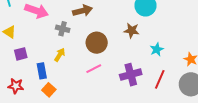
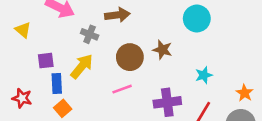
brown star: (132, 31) -> (162, 50), moved
purple square: (21, 54) -> (46, 61), moved
yellow arrow: (60, 55) -> (82, 66), size x1.5

